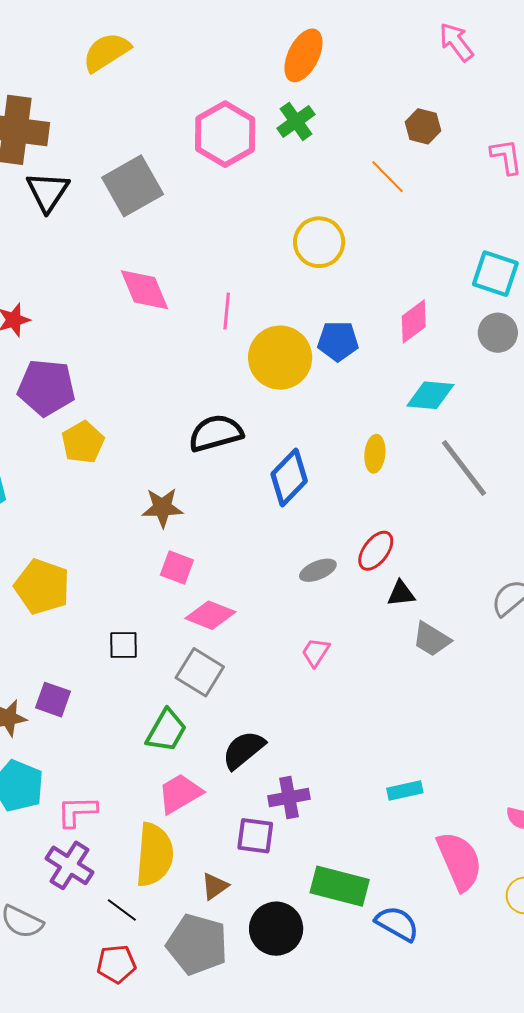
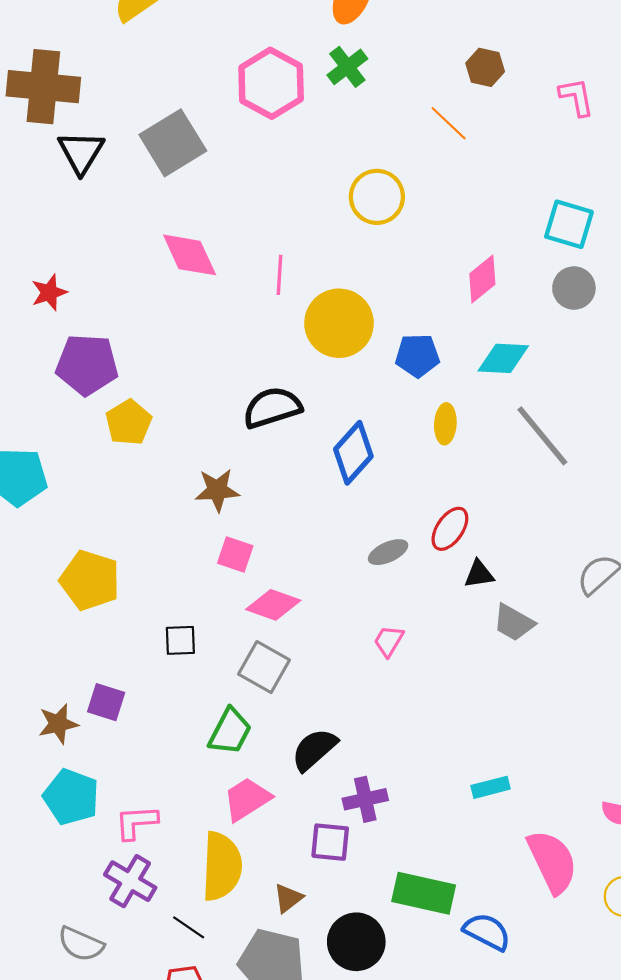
blue pentagon: (338, 341) -> (417, 356), moved

